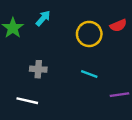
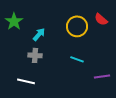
cyan arrow: (43, 18) -> (39, 34), moved
red semicircle: (118, 25) -> (101, 19), turned 64

